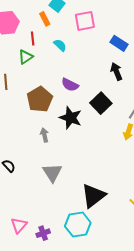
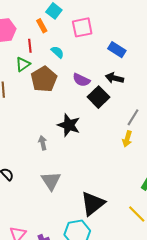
black arrow: (116, 71) -> (115, 78), turned -54
purple semicircle: (70, 85) -> (81, 80), moved
brown pentagon: (40, 99) -> (44, 79), moved
black square: (101, 103) -> (98, 97), moved

